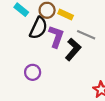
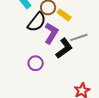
gray line: (86, 35) -> (79, 37), turned -54
purple circle: (33, 72) -> (36, 63), moved

